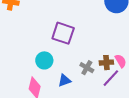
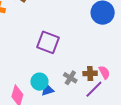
cyan circle: (44, 60) -> (39, 82), moved

